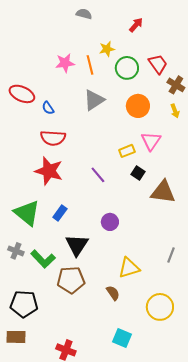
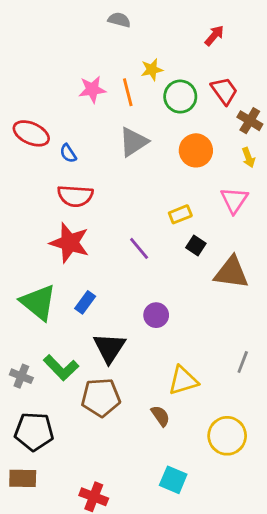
red arrow: (136, 25) -> (214, 35), moved
pink triangle: (151, 141) -> (234, 200), moved
gray cross: (16, 251) -> (21, 376), moved

